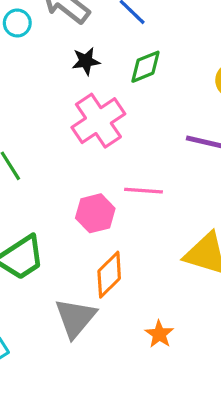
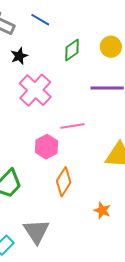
green diamond: (145, 67) -> (72, 50), moved
gray triangle: (75, 318) -> (36, 231), moved

